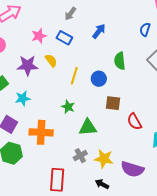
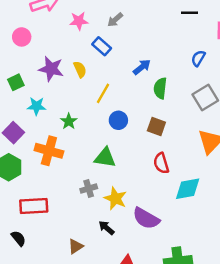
blue arrow: (99, 31) -> (142, 67), moved
pink star: (39, 36) -> (79, 21), moved
blue circle: (99, 79) -> (118, 120), moved
brown square: (113, 103) -> (156, 126), moved
green star: (68, 107) -> (69, 121), moved
red rectangle: (57, 180) -> (34, 206), moved, turned 70

